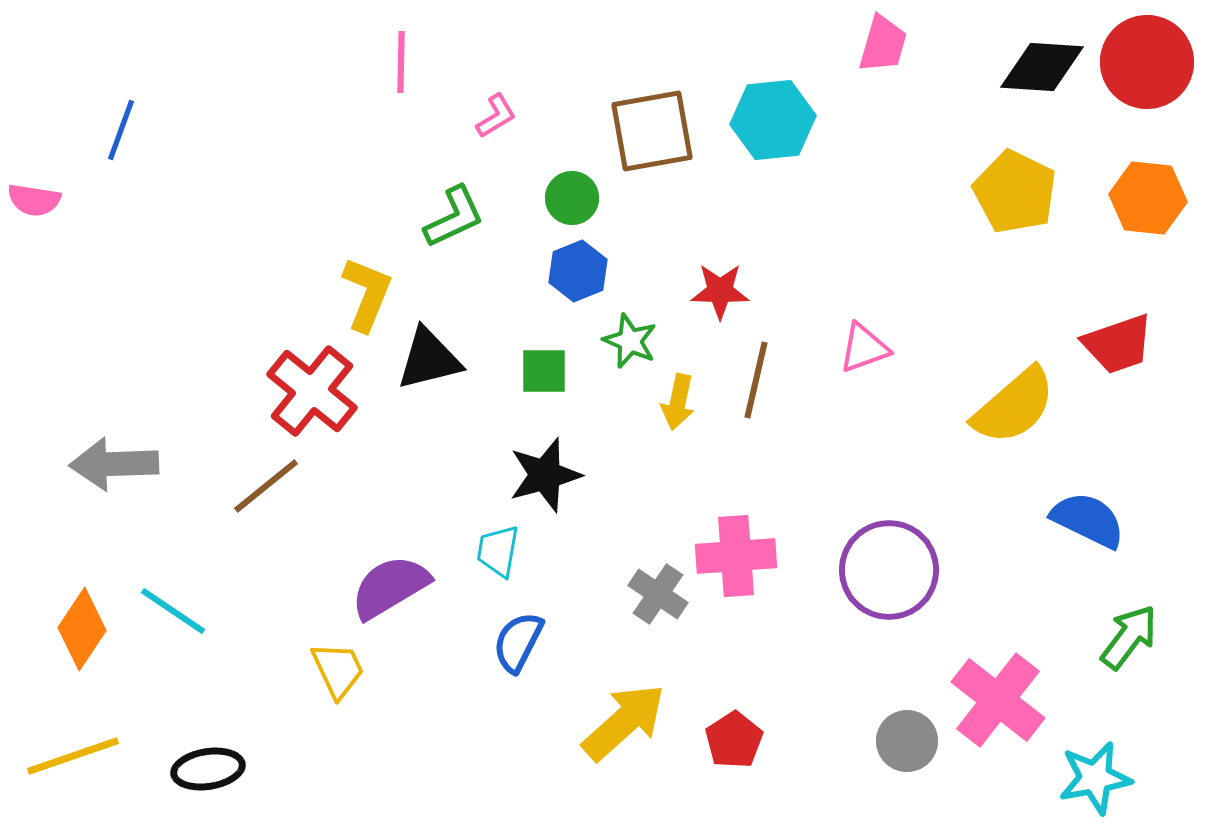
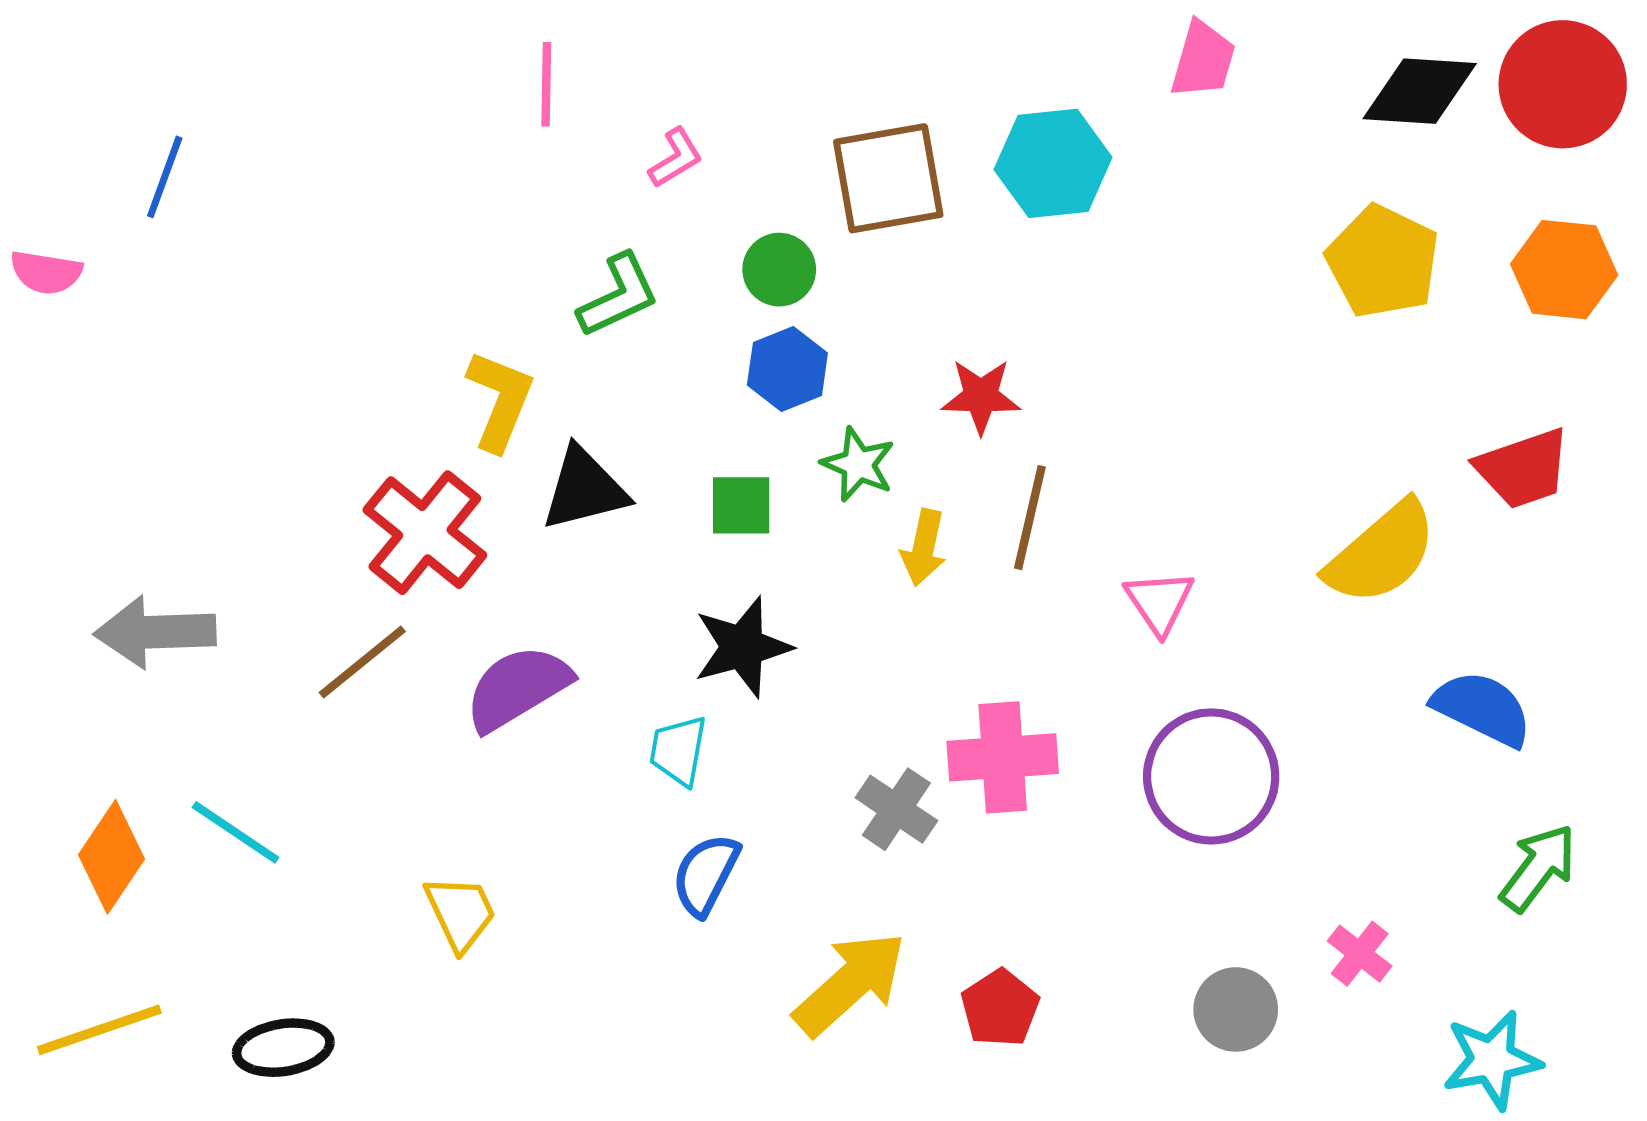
pink triangle: (864, 348) -> (1159, 602), moved, turned -44
purple semicircle: (390, 587) -> (518, 688), moved
pink cross: (998, 700) -> (1360, 954), size x0.5

